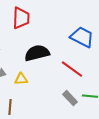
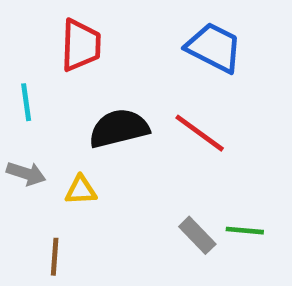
blue trapezoid: (82, 37) -> (214, 48), moved
red line: (72, 69) -> (200, 133), moved

